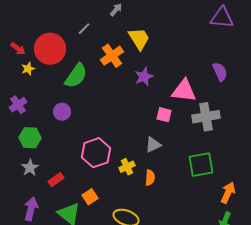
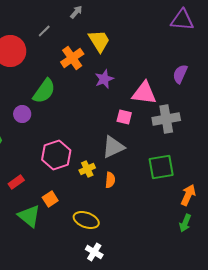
purple semicircle: (220, 72) -> (180, 74), turned -132
green semicircle: (76, 76) -> (44, 91), moved
gray triangle: (153, 145) -> (113, 147), size x1.4

